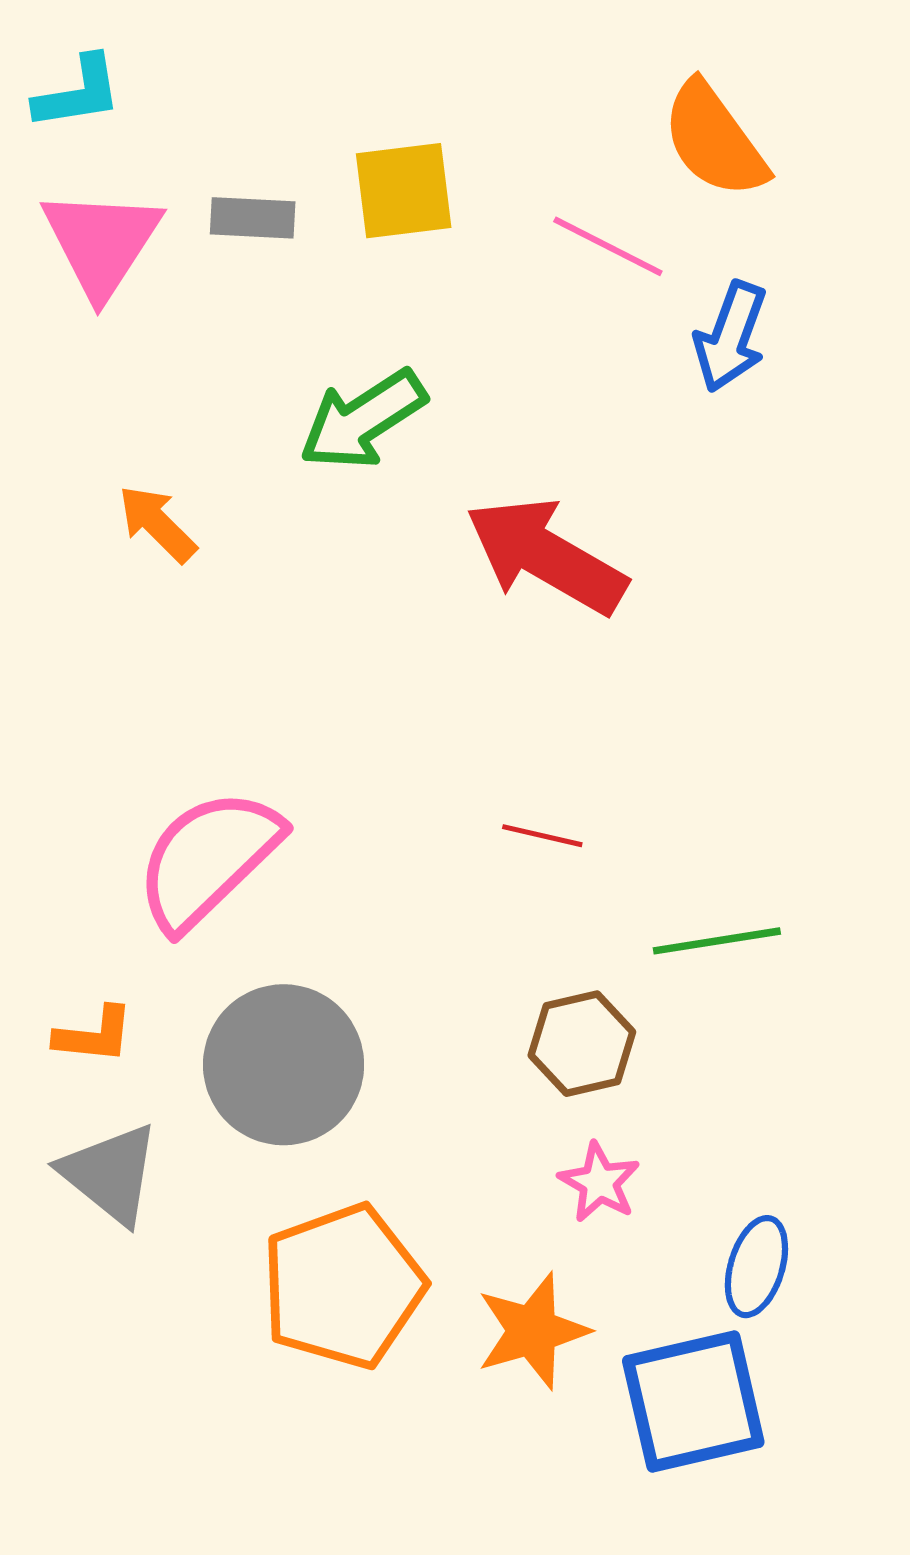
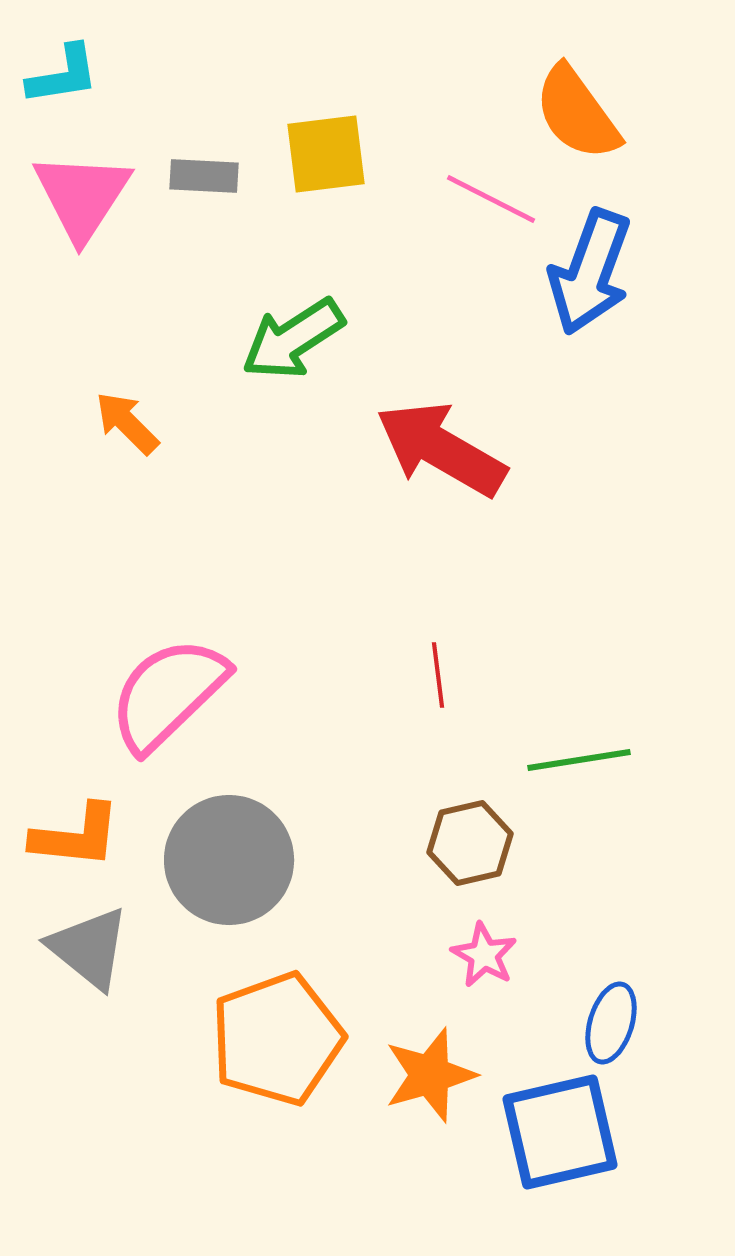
blue arrow: (730, 337) -> (590, 272), size x1.4
red line: (542, 836) -> (438, 675), turned 70
orange L-shape: (94, 1035) -> (76, 836), size x1.4

